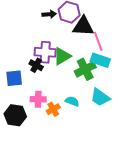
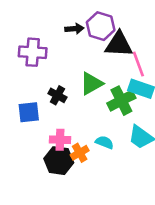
purple cross: (45, 52) -> (33, 52), moved
black hexagon: (15, 115) -> (59, 161), moved

